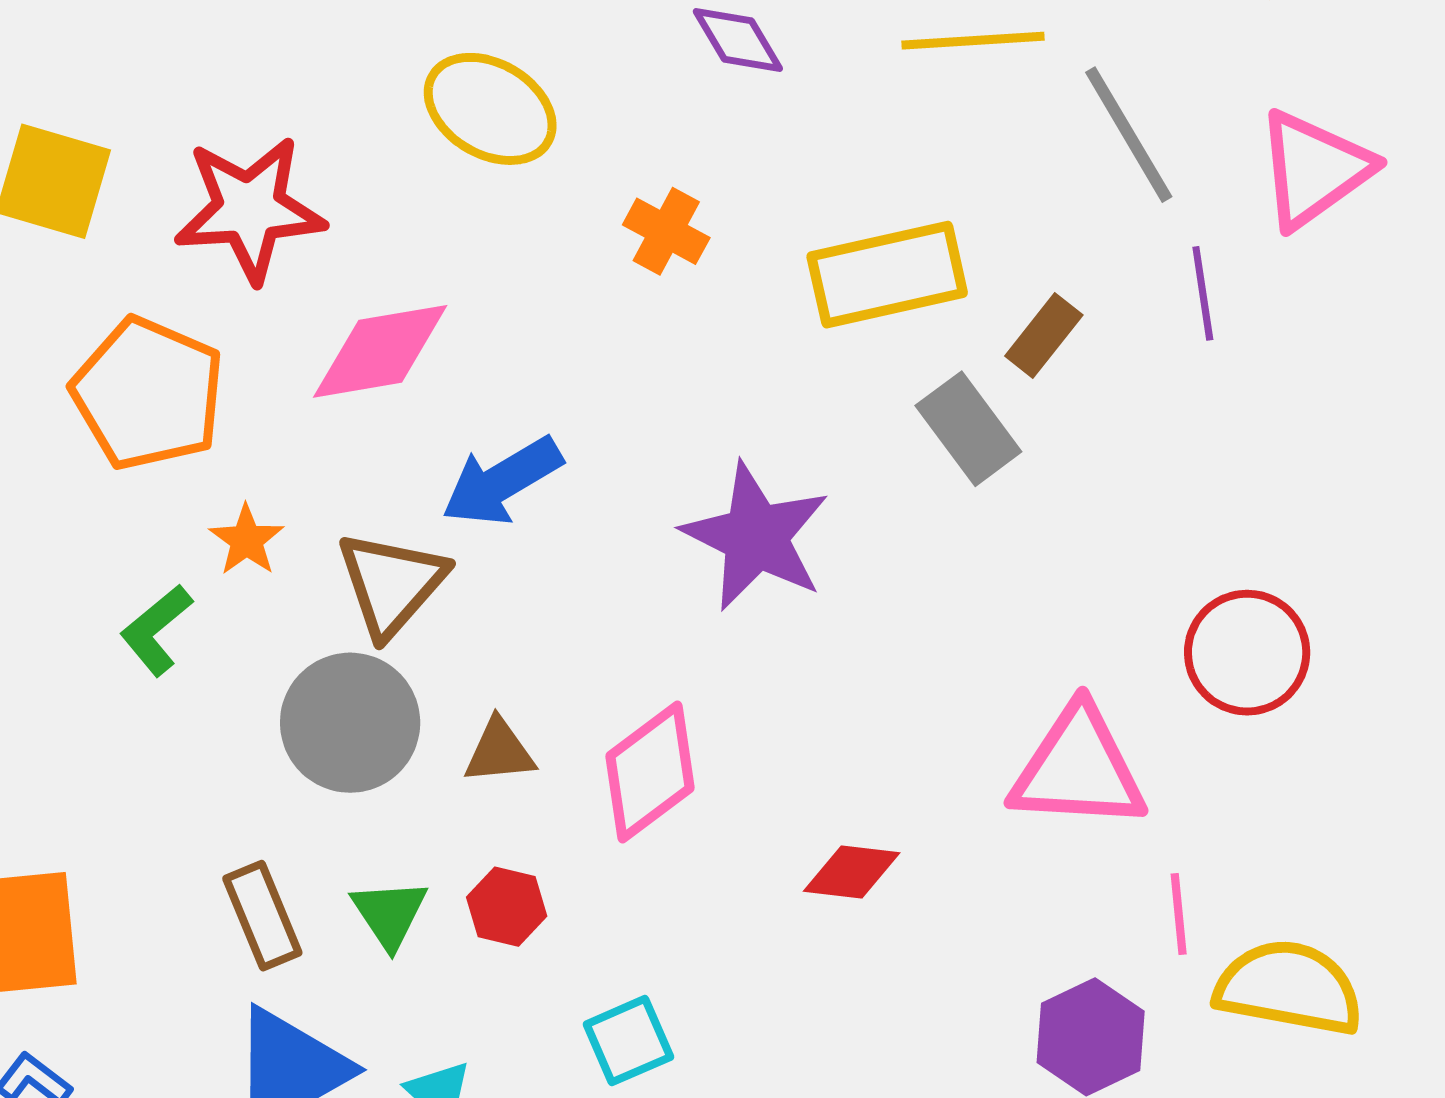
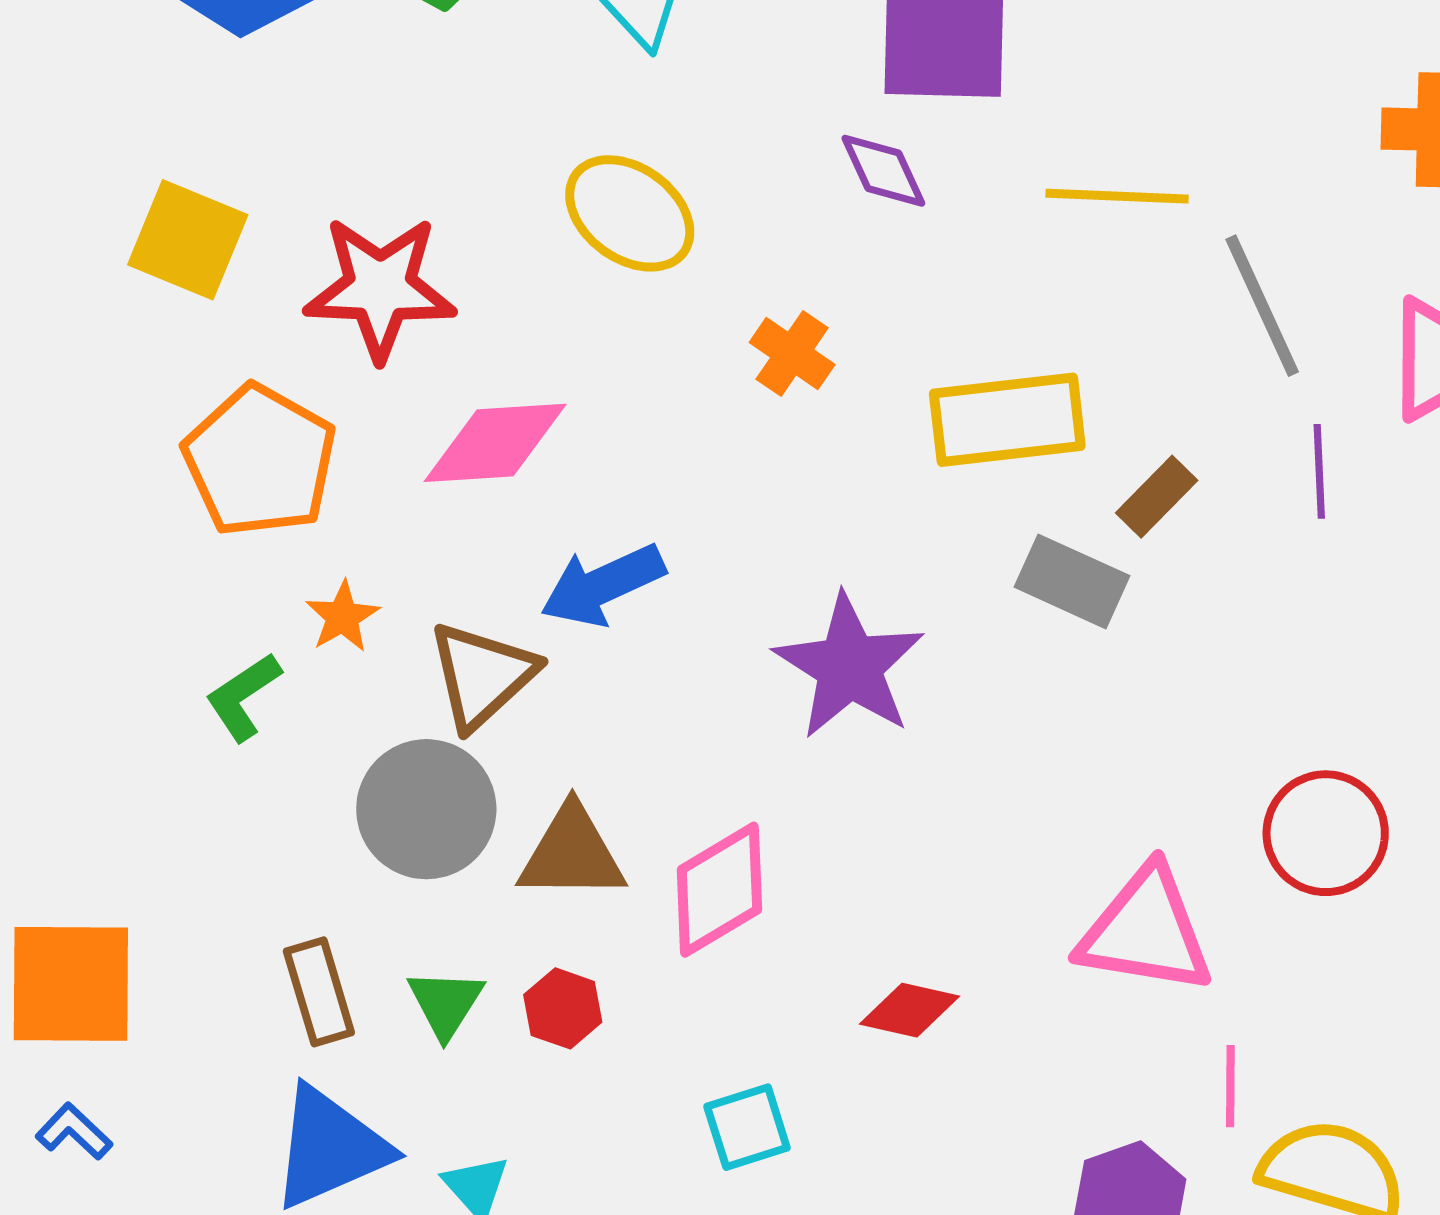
gray rectangle: (968, 429) -> (1072, 581), turned -35
brown triangle: (499, 751) -> (572, 853), size x1.5
cyan square: (628, 1041) -> (747, 1127), moved

